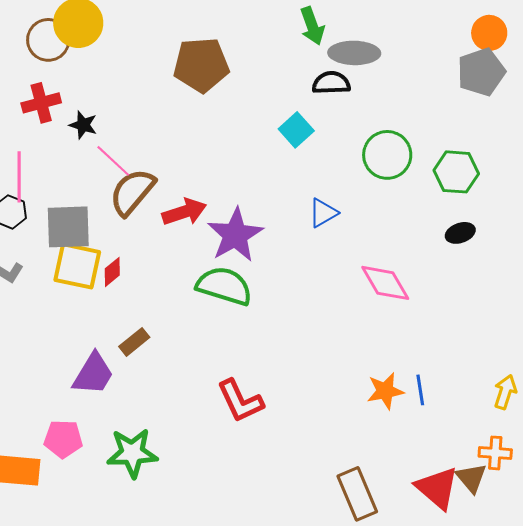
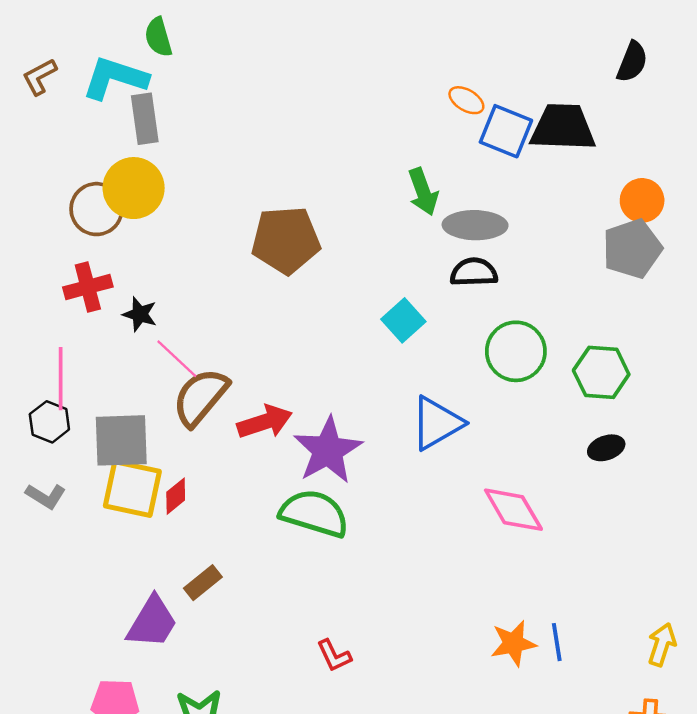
black semicircle: (331, 83) -> (474, 272), moved
blue triangle: (323, 213) -> (437, 423), size x1.5
red L-shape: (240, 401) -> (334, 656), size x0.6

